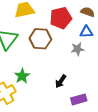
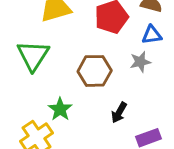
brown hexagon: (40, 39) -> (95, 71), moved

